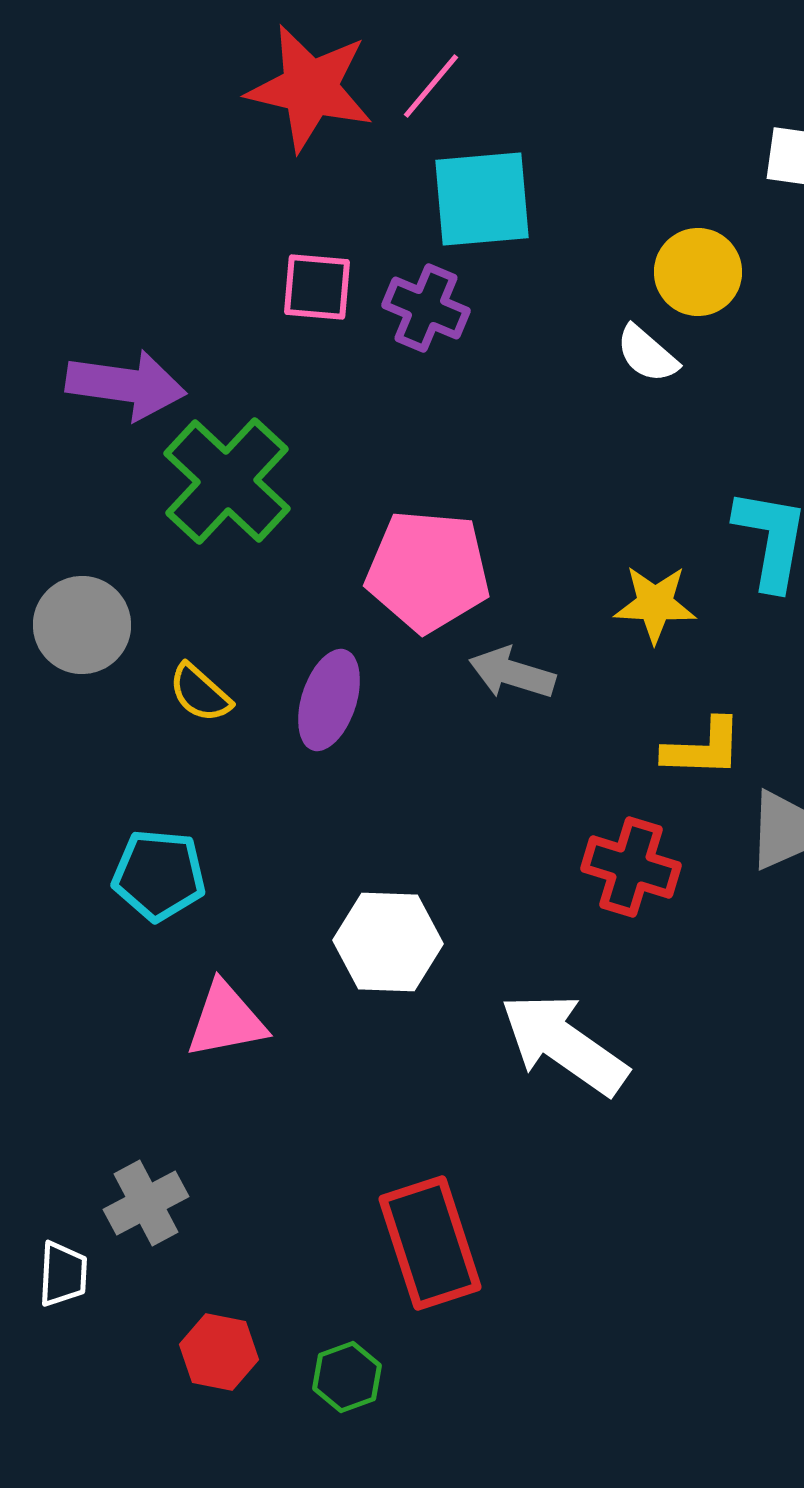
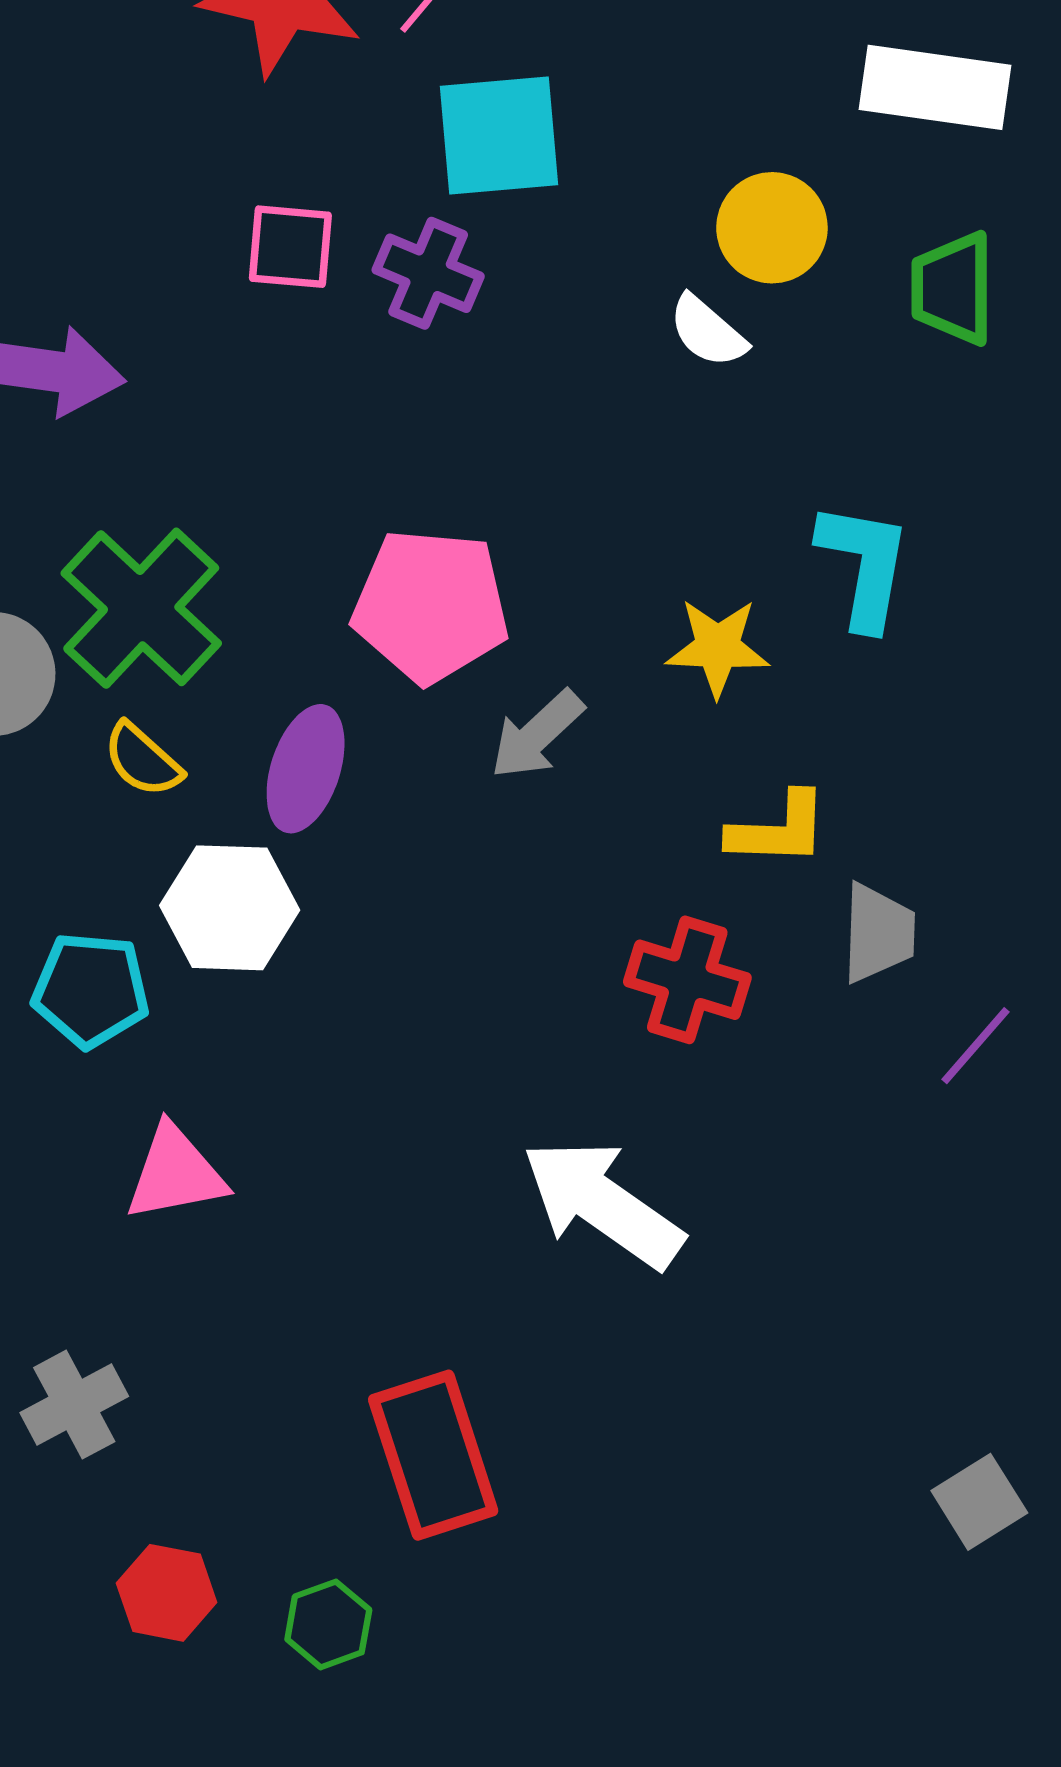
green cross: (227, 481) -> (141, 608), moved
gray arrow: (512, 673) -> (537, 735), turned -60
white hexagon: (388, 942) -> (230, 908), moved

